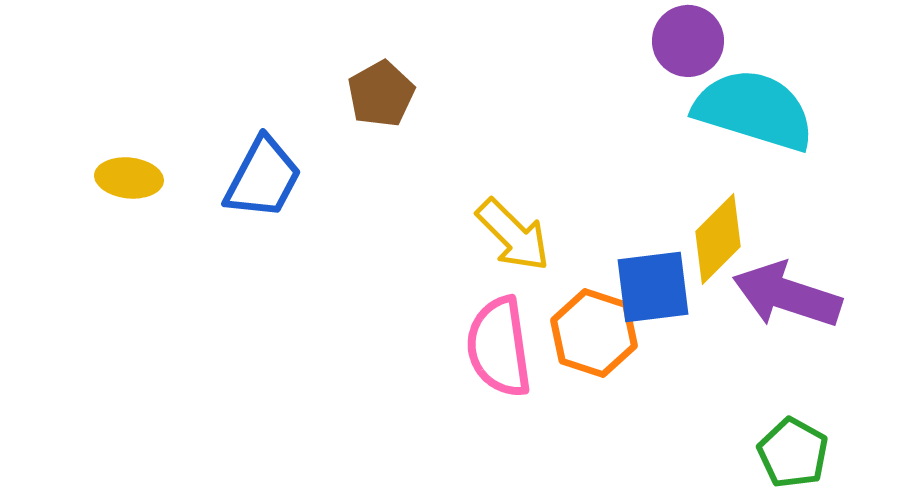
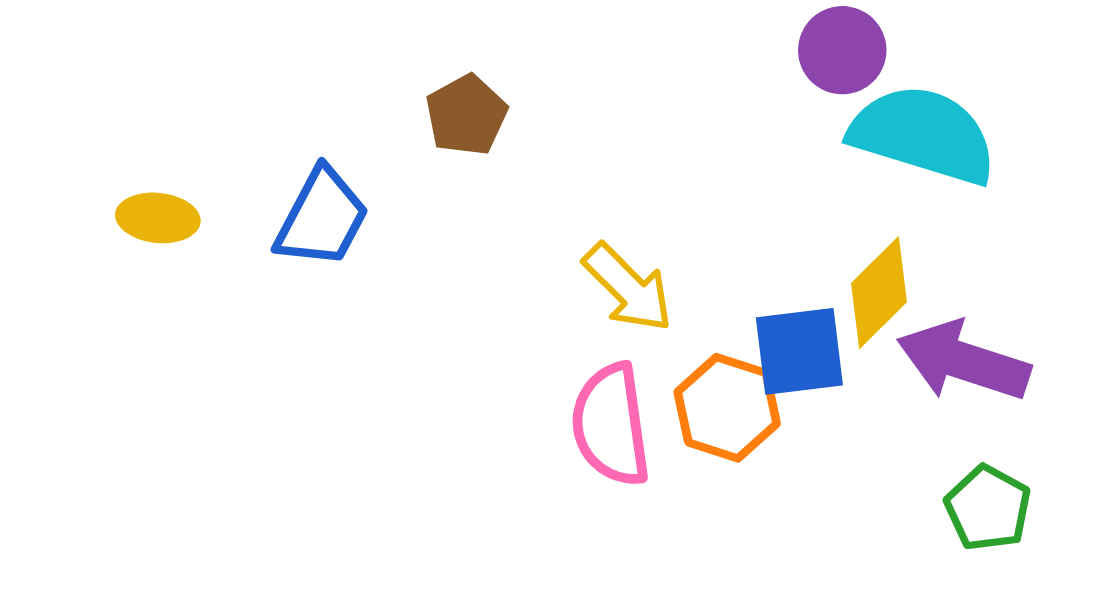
green pentagon: (793, 453) -> (988, 508), moved

